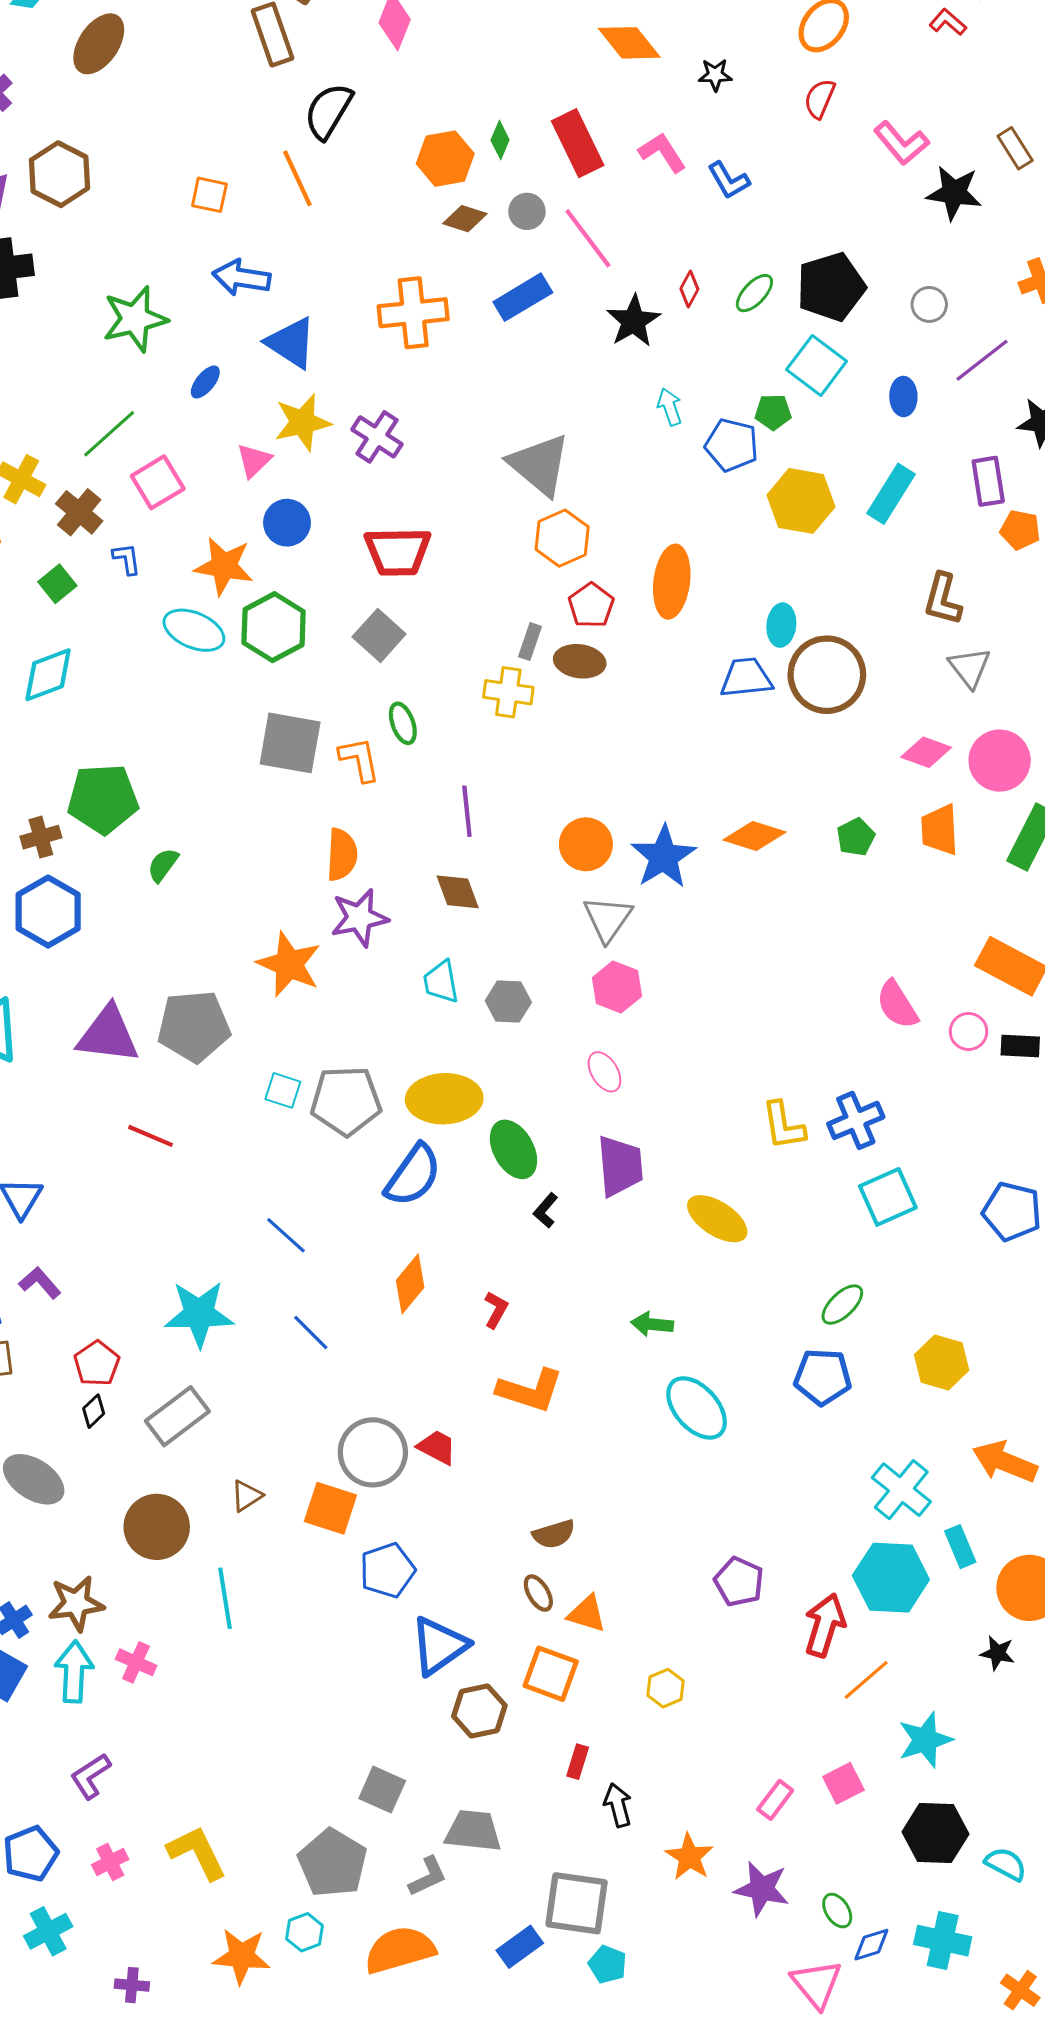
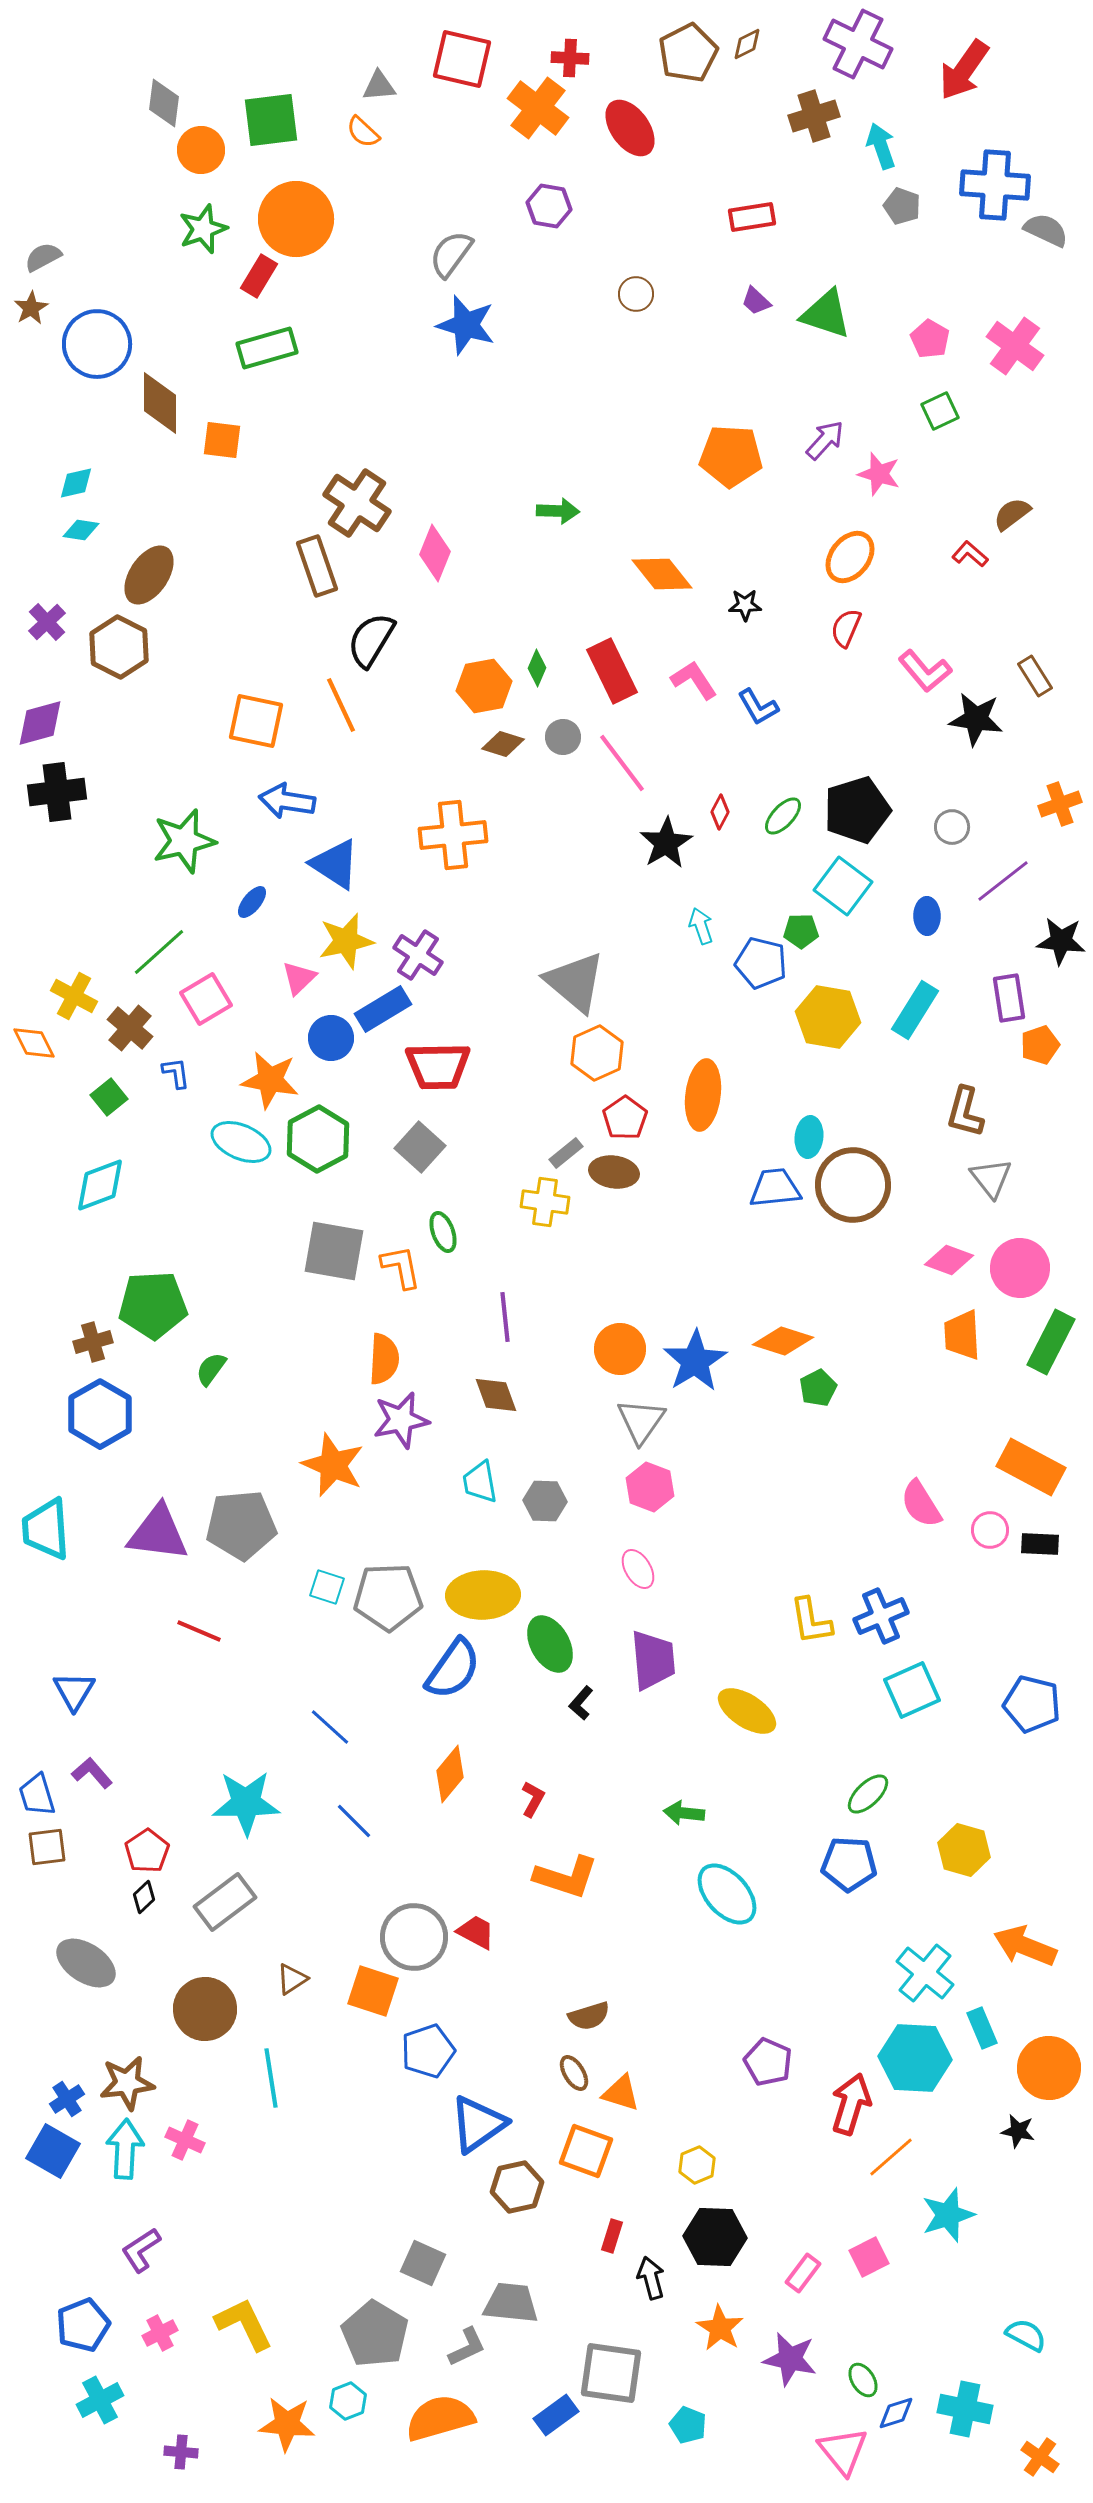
brown hexagon: (59, 174) -> (119, 647), moved
orange square: (209, 195) -> (256, 721), size x1.5
blue rectangle: (523, 297) -> (383, 1009), moved
orange pentagon: (1020, 530) -> (1040, 1045), turned -30
gray rectangle: (530, 642) -> (566, 1153), turned 32
green pentagon: (856, 837) -> (818, 1388), moved
black hexagon: (935, 1833) -> (715, 2237), moved
cyan pentagon: (608, 1964) -> (688, 2425), moved

